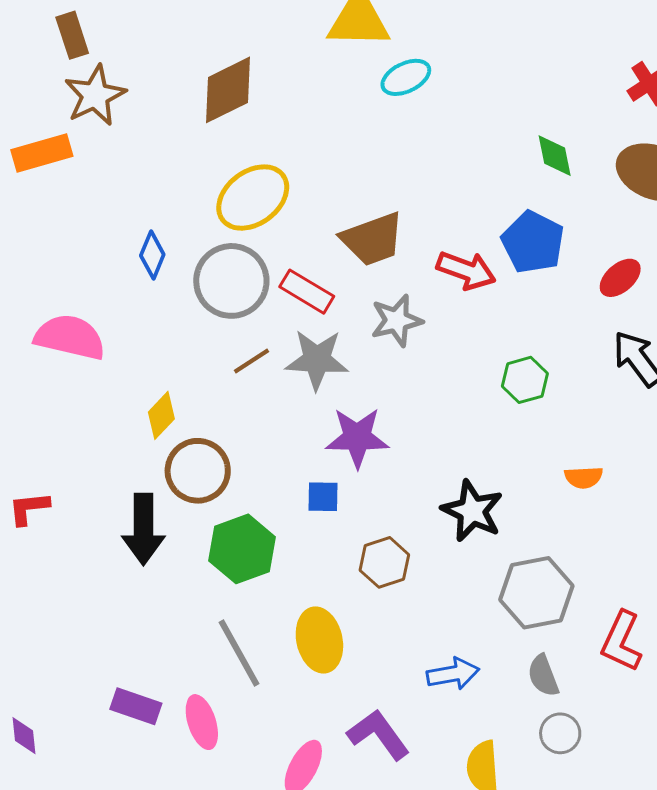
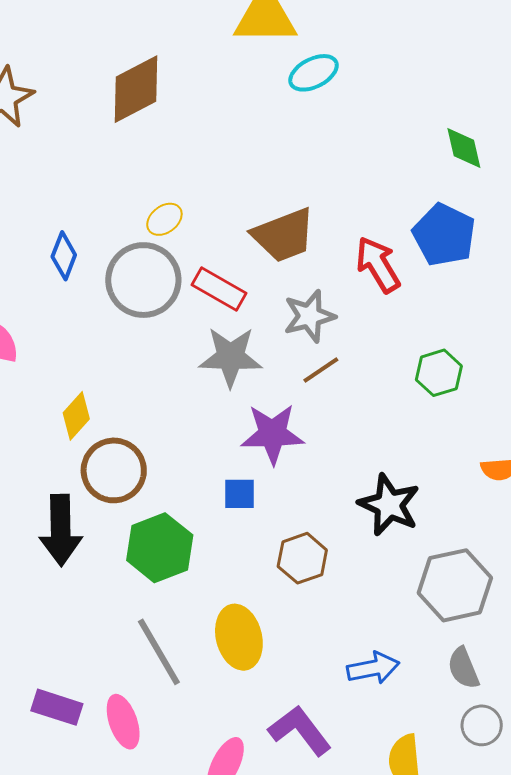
yellow ellipse: (253, 198) -> (164, 219), moved, size x0.5
red arrow: (466, 270) -> (378, 265), turned -140
brown line: (251, 361) -> (321, 370), moved

